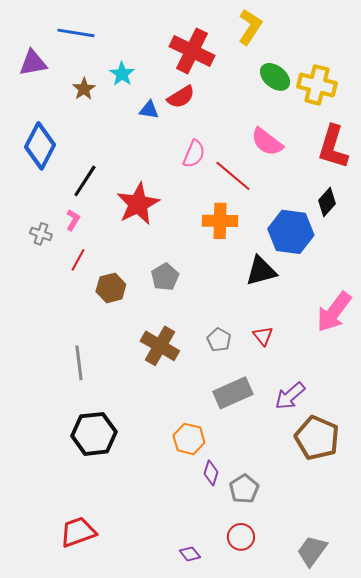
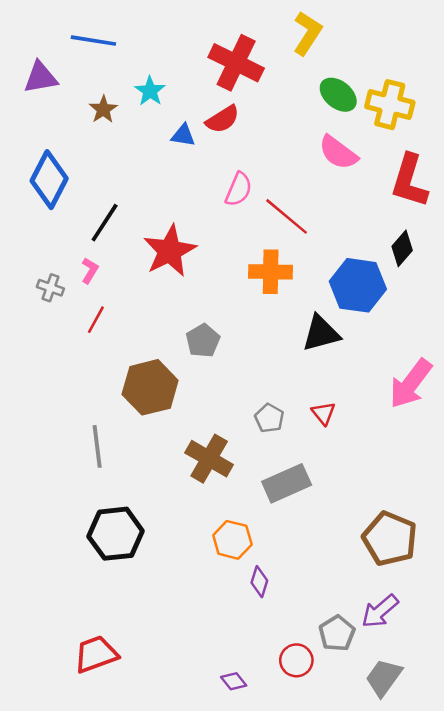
pink semicircle: (267, 142) -> (338, 152), moved
brown hexagon: (111, 288) -> (150, 387), moved, size x1.5
brown cross: (160, 346) -> (209, 459), moved
purple arrow: (290, 396) -> (380, 611), moved
gray pentagon: (244, 489) -> (337, 633), moved

